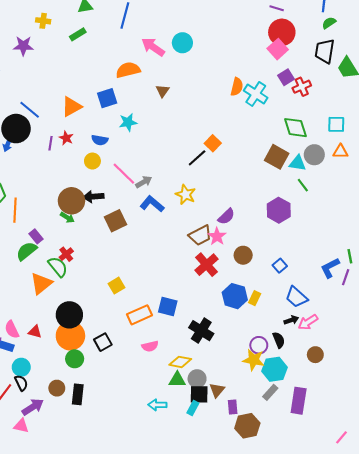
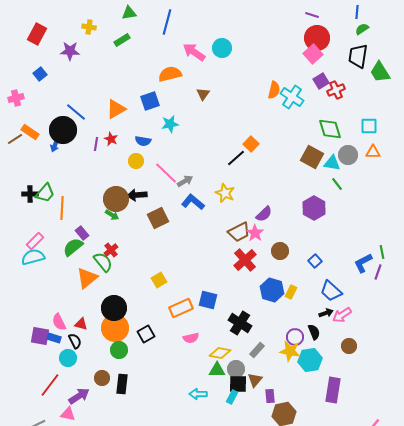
black semicircle: (21, 383) -> (75, 341), moved
gray rectangle: (270, 392) -> (257, 350), moved

